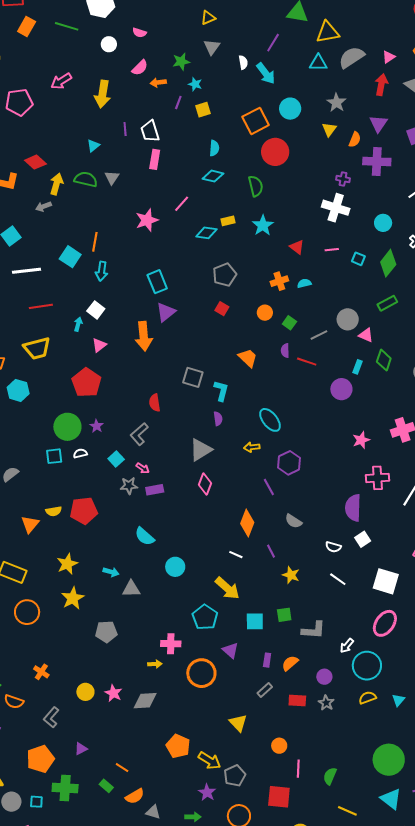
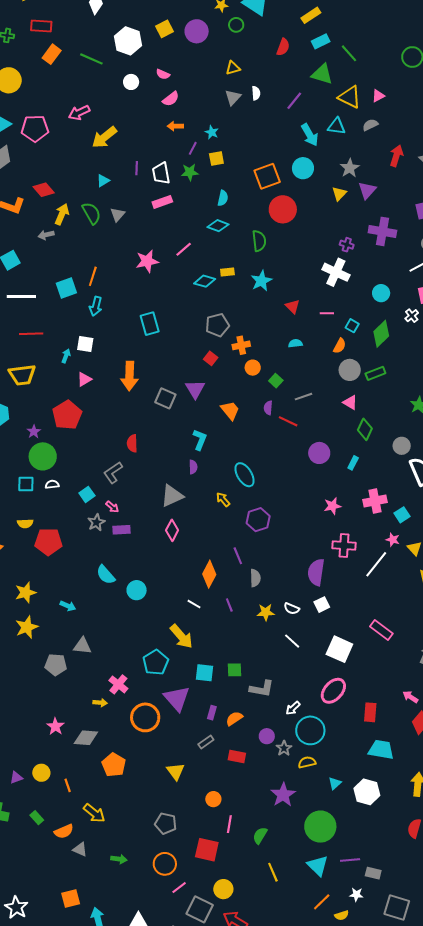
yellow triangle: (328, 32) -> (350, 97), turned 30
gray semicircle: (352, 57) -> (370, 125), size x0.6
pink triangle: (389, 57) -> (378, 96), moved
green star: (181, 62) -> (190, 172), moved
white semicircle: (243, 62) -> (256, 93), moved
pink semicircle: (140, 68) -> (171, 99), moved
cyan arrow: (266, 73) -> (310, 135), moved
yellow arrow: (103, 94) -> (104, 137), moved, turned 36
purple triangle: (379, 124) -> (367, 190), moved
orange semicircle: (355, 140) -> (340, 346), moved
pink rectangle: (155, 159) -> (162, 202), turned 54
green semicircle: (86, 179) -> (91, 213), turned 40
cyan square: (70, 257) -> (66, 288), turned 30
orange cross: (279, 281) -> (241, 345), moved
white square: (96, 310) -> (85, 344), turned -36
purple triangle: (166, 312) -> (195, 389), moved, turned -30
gray circle: (348, 319) -> (350, 370), moved
cyan rectangle: (357, 367) -> (353, 463), moved
gray square: (193, 377) -> (165, 398), moved
purple star: (97, 426) -> (34, 432), moved
yellow arrow: (252, 447) -> (223, 499), turned 49
gray star: (129, 486) -> (96, 522), turned -30
purple line: (269, 487) -> (238, 556), moved
yellow semicircle: (54, 511) -> (25, 523), moved
gray semicircle: (293, 521) -> (255, 578), turned -132
cyan circle: (175, 567) -> (137, 590), moved
yellow star: (291, 575) -> (266, 612), moved, turned -30
gray triangle: (131, 589) -> (82, 646), moved
pink cross: (171, 644) -> (118, 684), turned 30
purple triangle: (230, 650) -> (177, 699), size x1.6
yellow circle: (85, 692) -> (41, 773), moved
cyan triangle: (398, 700) -> (335, 783), moved
gray star: (326, 703) -> (284, 748), moved
orange pentagon: (178, 746) -> (114, 765), moved
yellow arrow: (209, 761) -> (94, 813), moved
orange line: (122, 768) -> (68, 785), moved, turned 32
gray pentagon: (235, 776) -> (166, 823), turned 30
purple star: (207, 792) -> (283, 795), moved, size x1.4
yellow line: (347, 811) -> (273, 872), turned 36

